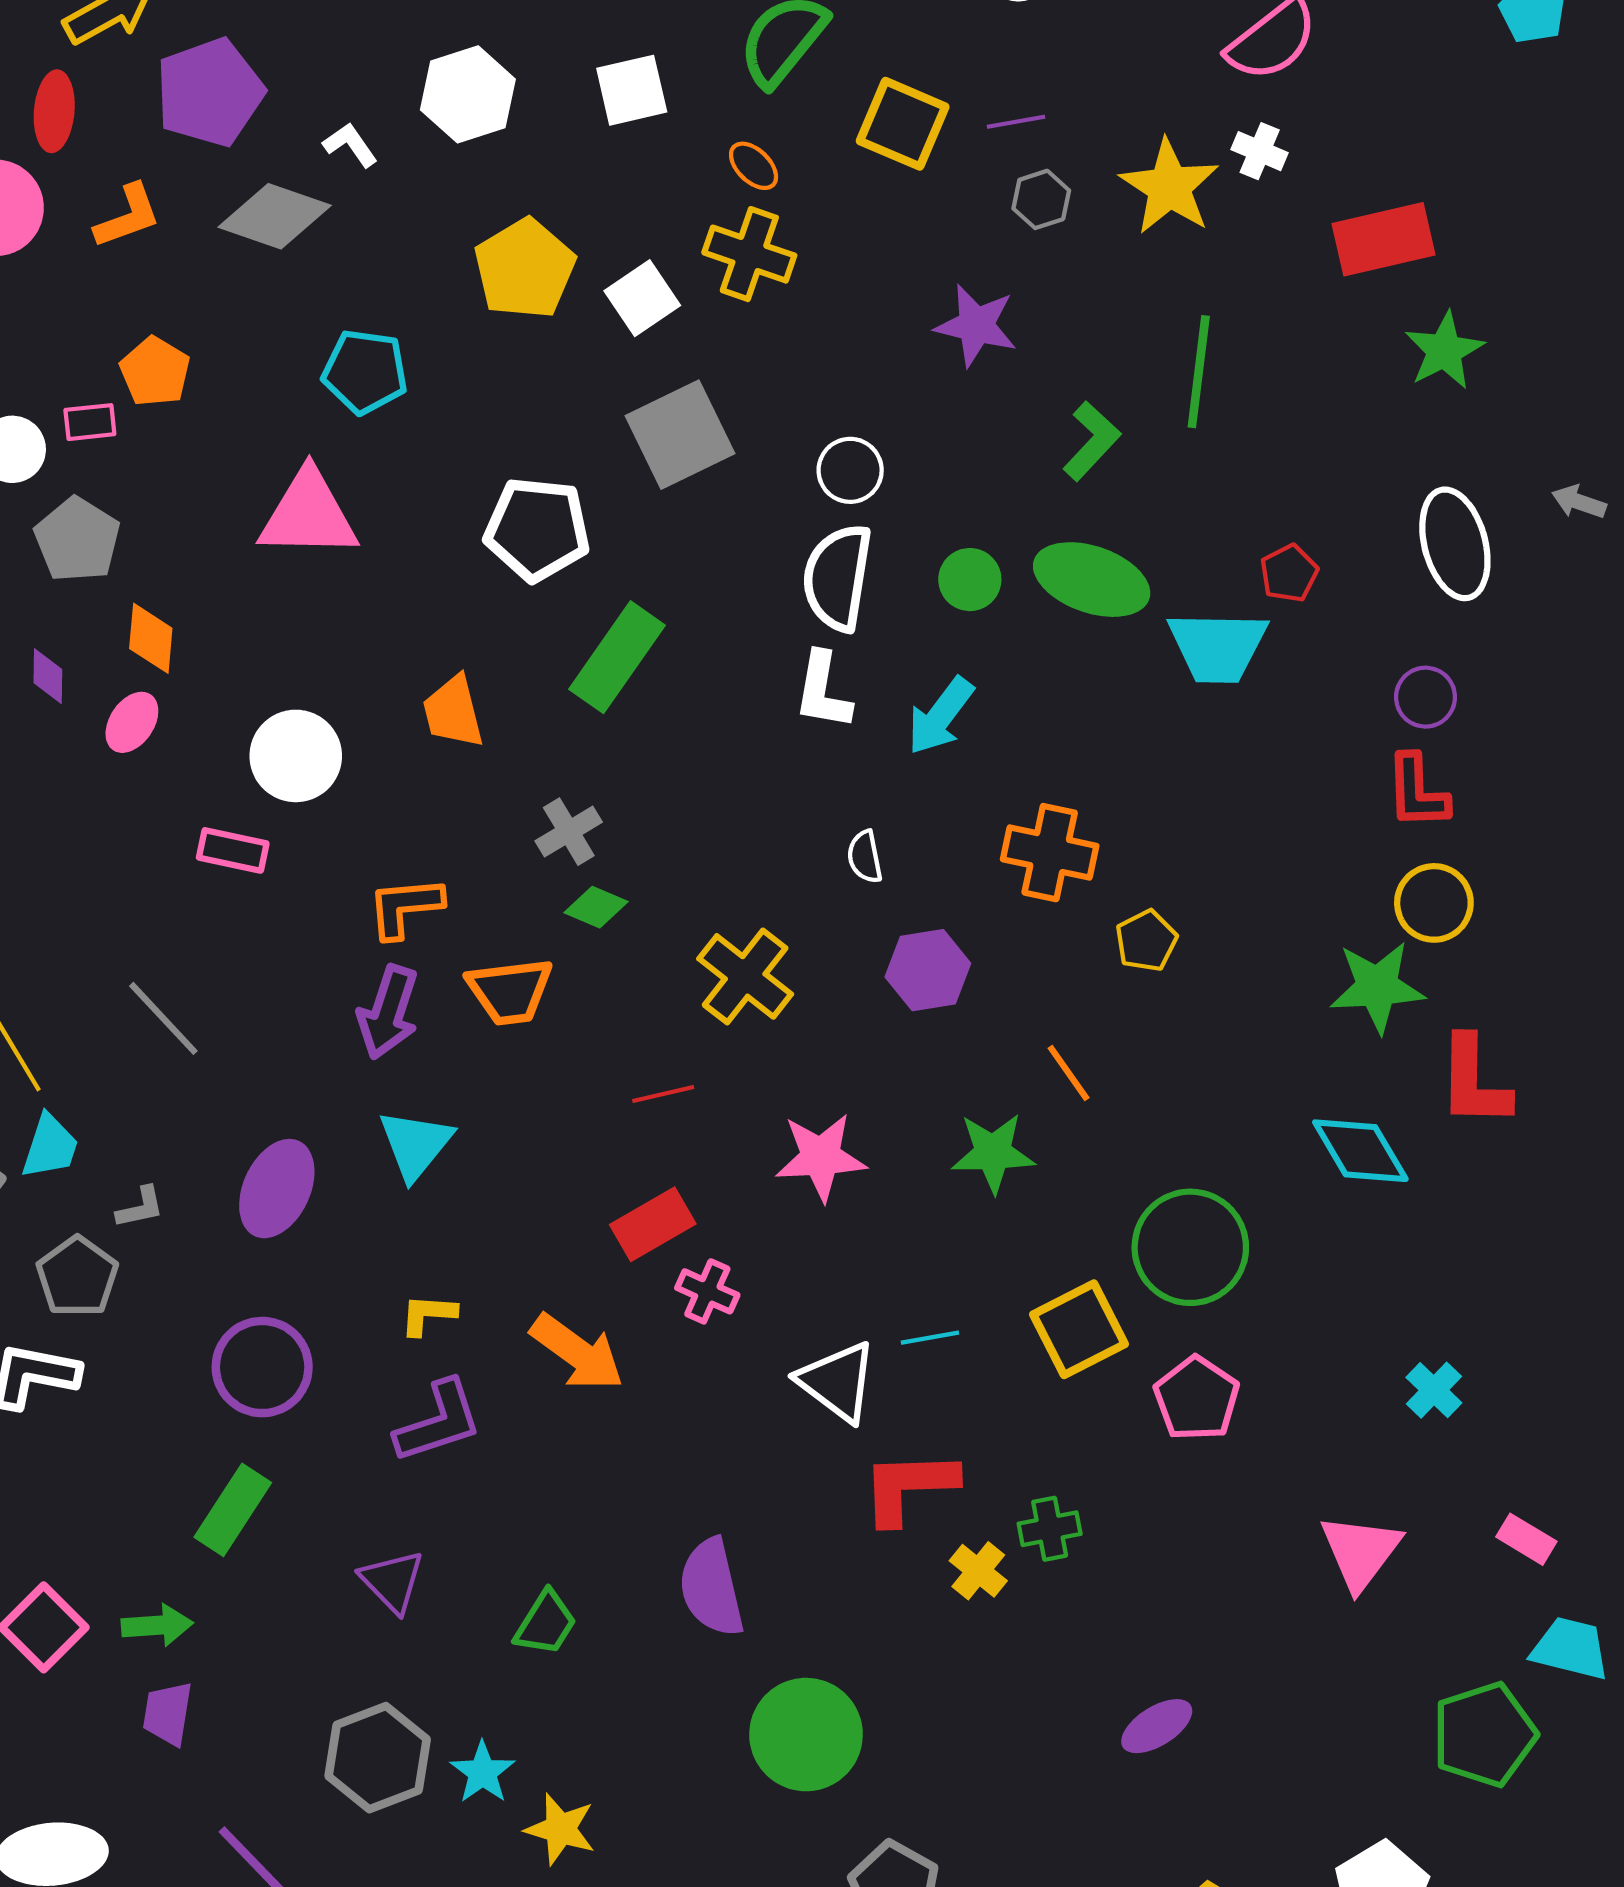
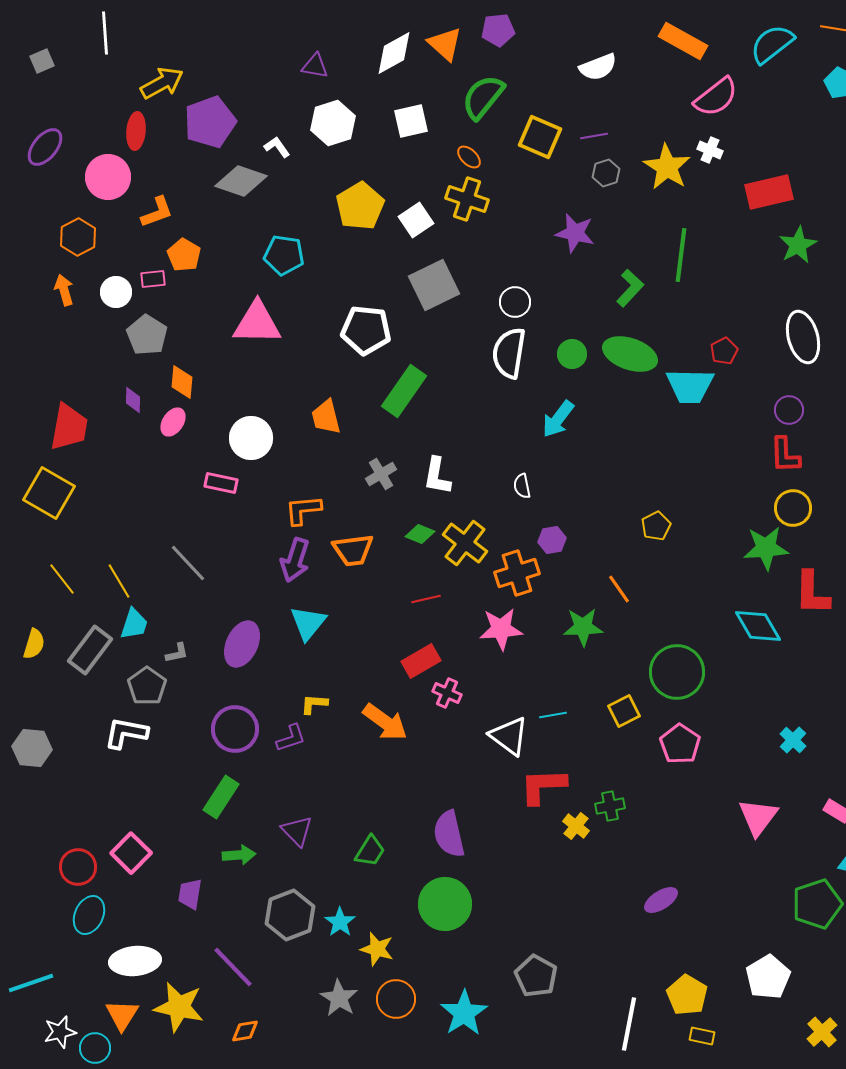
orange L-shape: (128, 216) -> (157, 212), moved
white L-shape: (823, 691) -> (437, 476), moved
orange cross: (1050, 853) -> (517, 573), moved, turned -30
green diamond: (596, 907) -> (420, 534), moved
purple hexagon: (928, 970) -> (552, 540), size x0.7
yellow square: (1079, 1329) -> (624, 711), size x0.7
purple L-shape: (439, 1422) -> (291, 738), moved, size x0.7
green arrow: (157, 1625) -> (239, 855), moved
green circle: (806, 1735) -> (445, 904), moved

